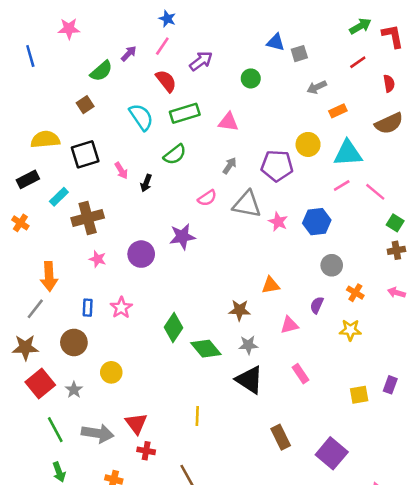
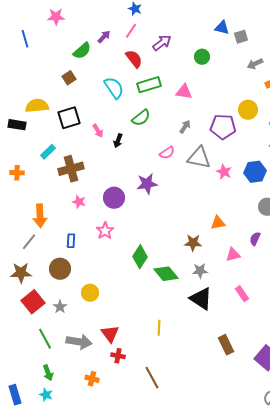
black rectangle: (28, 179) -> (17, 125), moved, turned 36
orange cross: (20, 223) -> (17, 173), turned -32
pink star: (121, 308) -> (105, 231), moved

